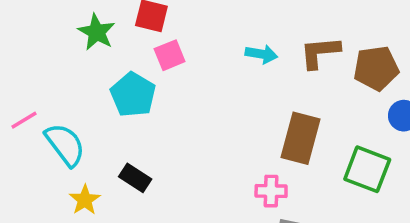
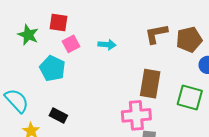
cyan arrow: (261, 54) -> (107, 45), moved
pink cross: (271, 191) -> (136, 115), size x1.6

